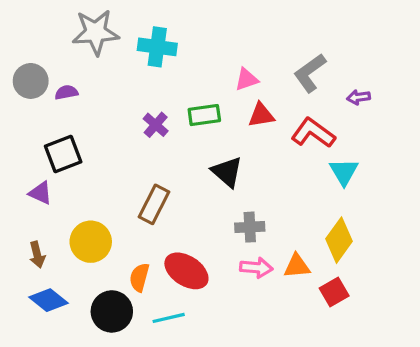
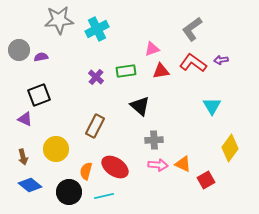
cyan cross: (157, 47) -> (97, 29), turned -35
gray L-shape: (310, 73) -> (192, 29), moved
red L-shape: (313, 133) -> (193, 63), moved
yellow diamond: (339, 240) -> (230, 148), moved
orange triangle: (297, 266) -> (183, 164), turned 30

